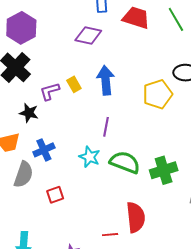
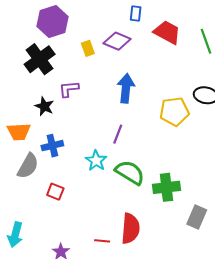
yellow rectangle: (74, 84) -> (88, 48), moved
red square: (55, 195) -> (55, 192), turned 30

